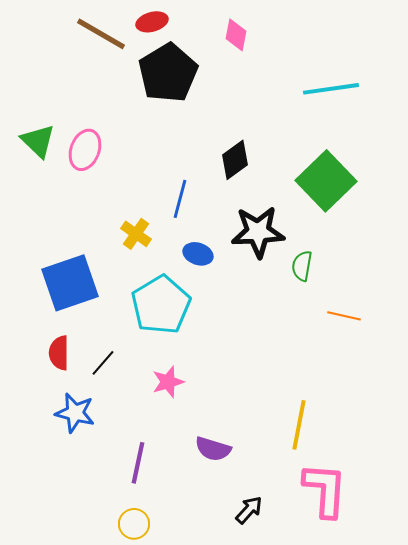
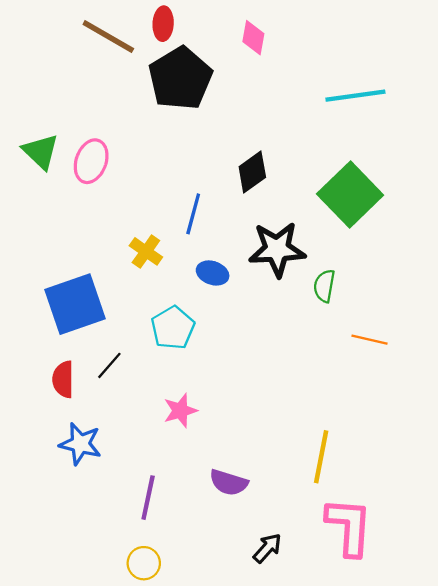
red ellipse: (152, 22) -> (163, 24), turned -72
cyan pentagon: (161, 305) -> (173, 328), size x0.7
black line: (103, 363) -> (109, 365), moved

